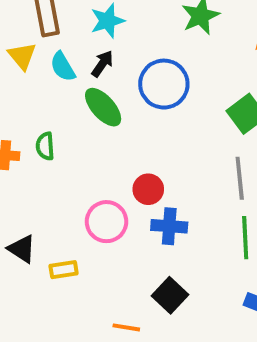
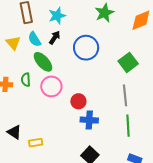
yellow triangle: (22, 56) -> (13, 43), moved
green ellipse: (103, 107) -> (43, 62), moved
pink circle: (107, 222) -> (51, 86), moved

